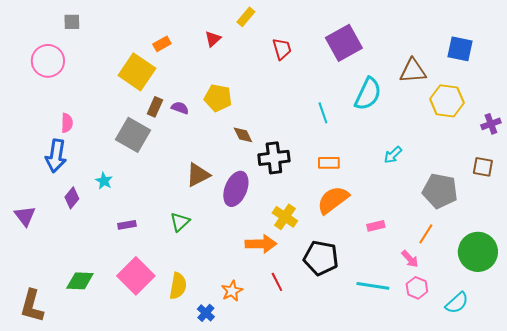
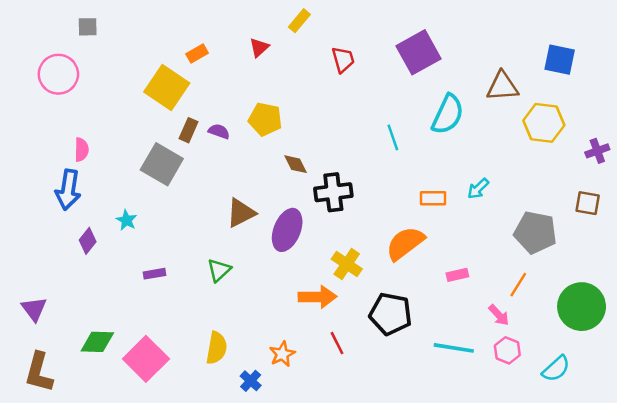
orange rectangle: (329, 163) -> (433, 198), moved
purple triangle: (25, 216) -> (34, 309), moved
pink square: (136, 276) -> (146, 359), moved

